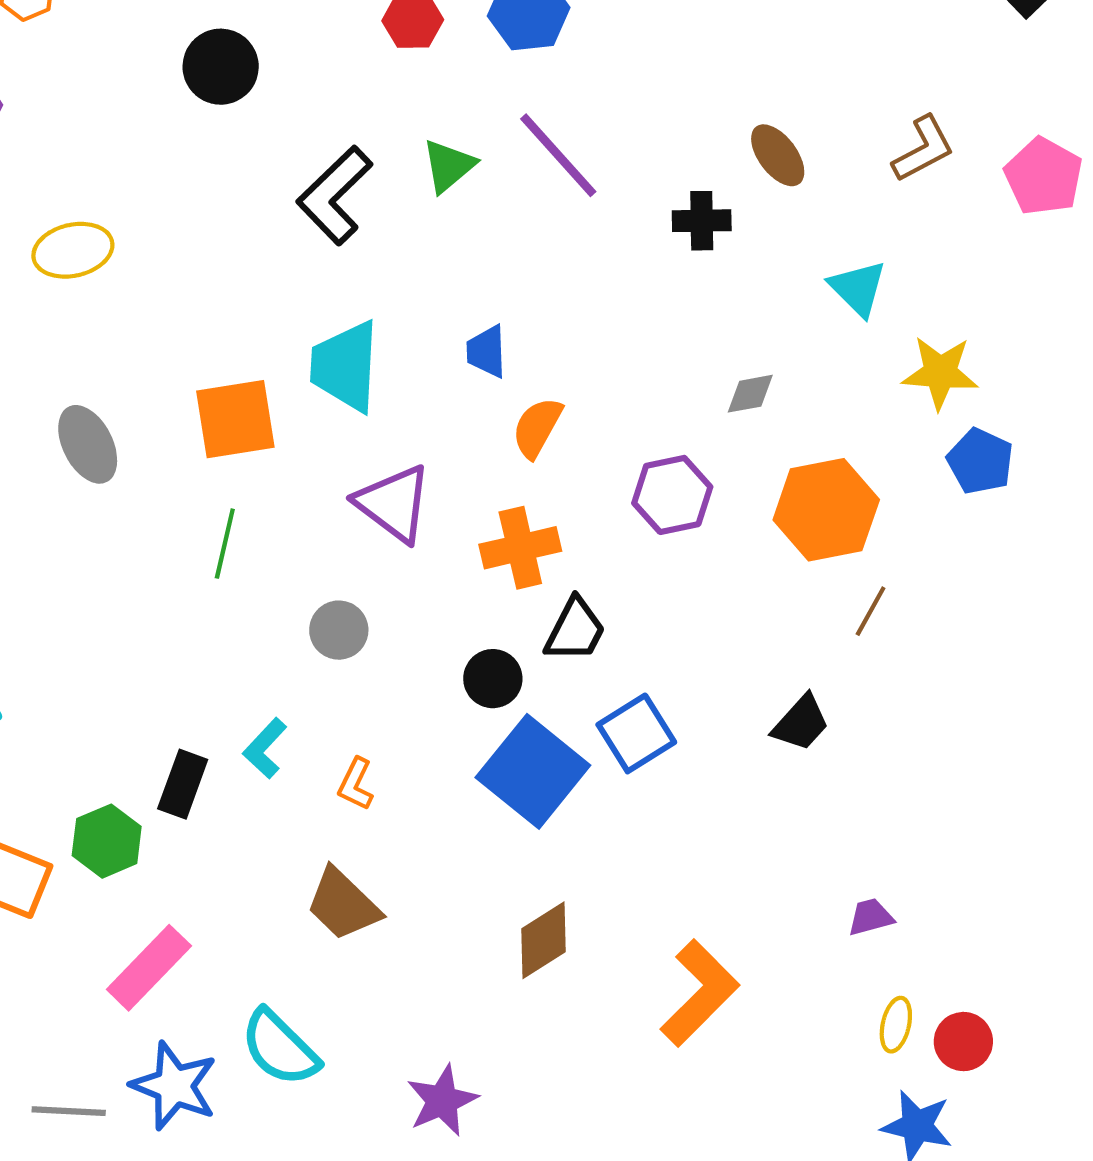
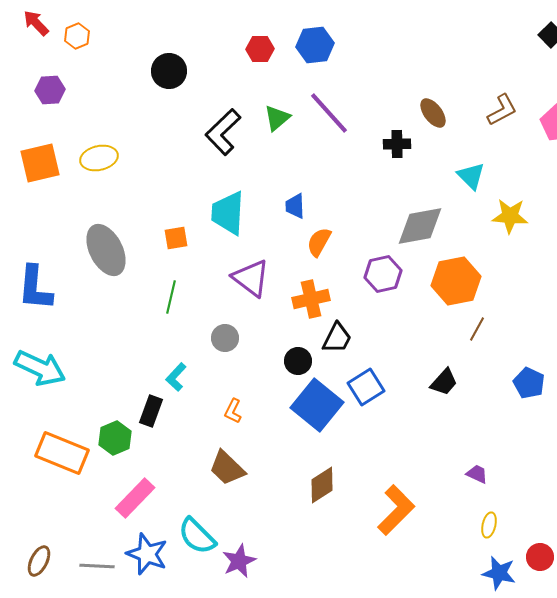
gray diamond: (750, 394) -> (420, 226), size x2.0
orange square: (235, 419) -> (176, 238), size x0.6
gray ellipse: (88, 444) -> (106, 250), size x1.4
blue pentagon: (980, 461) -> (529, 383), moved
cyan L-shape: (265, 748) -> (176, 377), moved
purple trapezoid: (871, 917) -> (477, 474), turned 40
red circle: (963, 1042) -> (540, 557), moved
purple star: (442, 1101) -> (239, 561), moved

